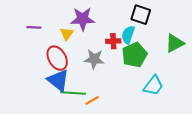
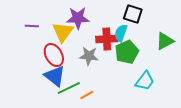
yellow triangle: (67, 34) -> (63, 32), size x1.6
red cross: (113, 41) -> (107, 39), size x1.5
green line: (73, 93) -> (69, 88), turned -30

